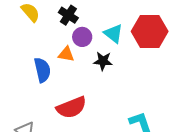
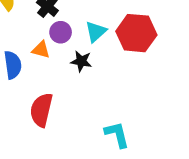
cyan triangle: (113, 34) -> (96, 32), turned 35
red semicircle: (71, 107) -> (41, 110), turned 120

